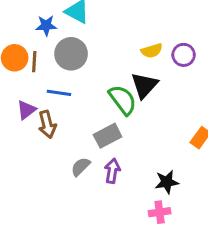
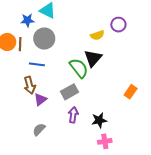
purple circle: (184, 55) -> (118, 25), moved
purple triangle: (26, 110) -> (40, 99), moved
gray semicircle: (81, 167) -> (39, 129), moved
black star: (167, 182) -> (99, 120), moved

